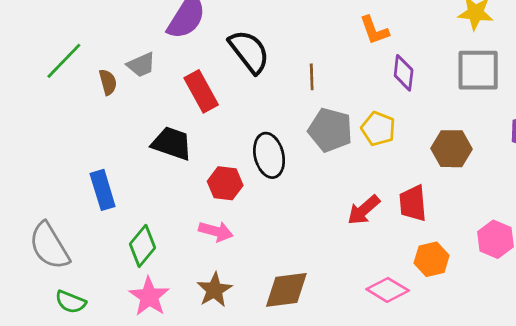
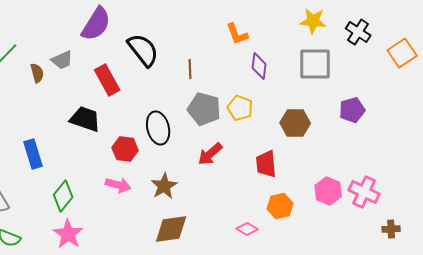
red arrow: (364, 210) -> (210, 154), moved
brown star: (214, 290) -> (164, 186), moved
pink diamond: (388, 290) -> (247, 229), size x0.7

